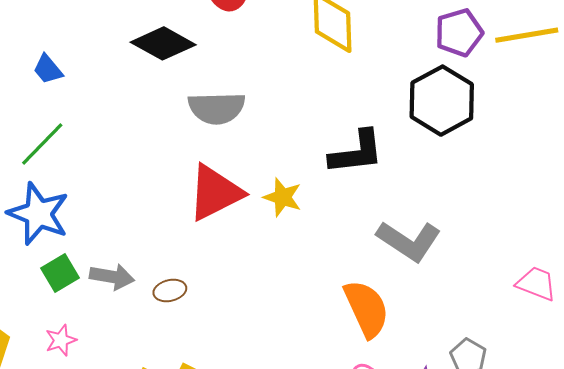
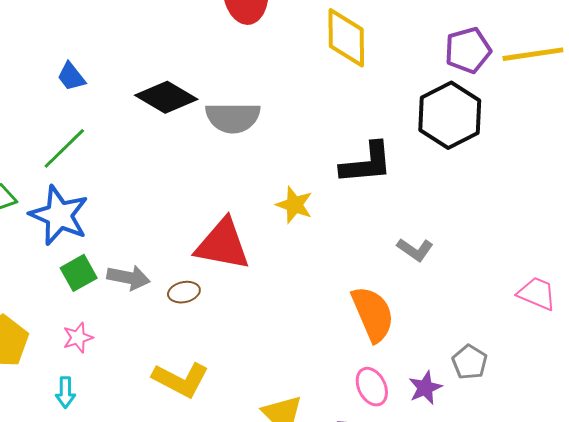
black diamond: (163, 43) -> (166, 97), moved
red triangle: (215, 193) -> (223, 244), moved, turned 36
gray L-shape: (409, 241) -> (415, 250), size x0.6

